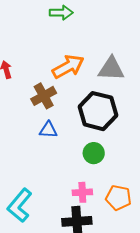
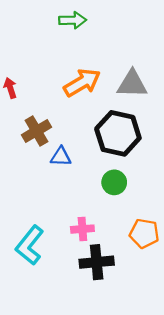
brown cross: (44, 96) -> (36, 131), moved
pink cross: (82, 192) -> (82, 229), moved

